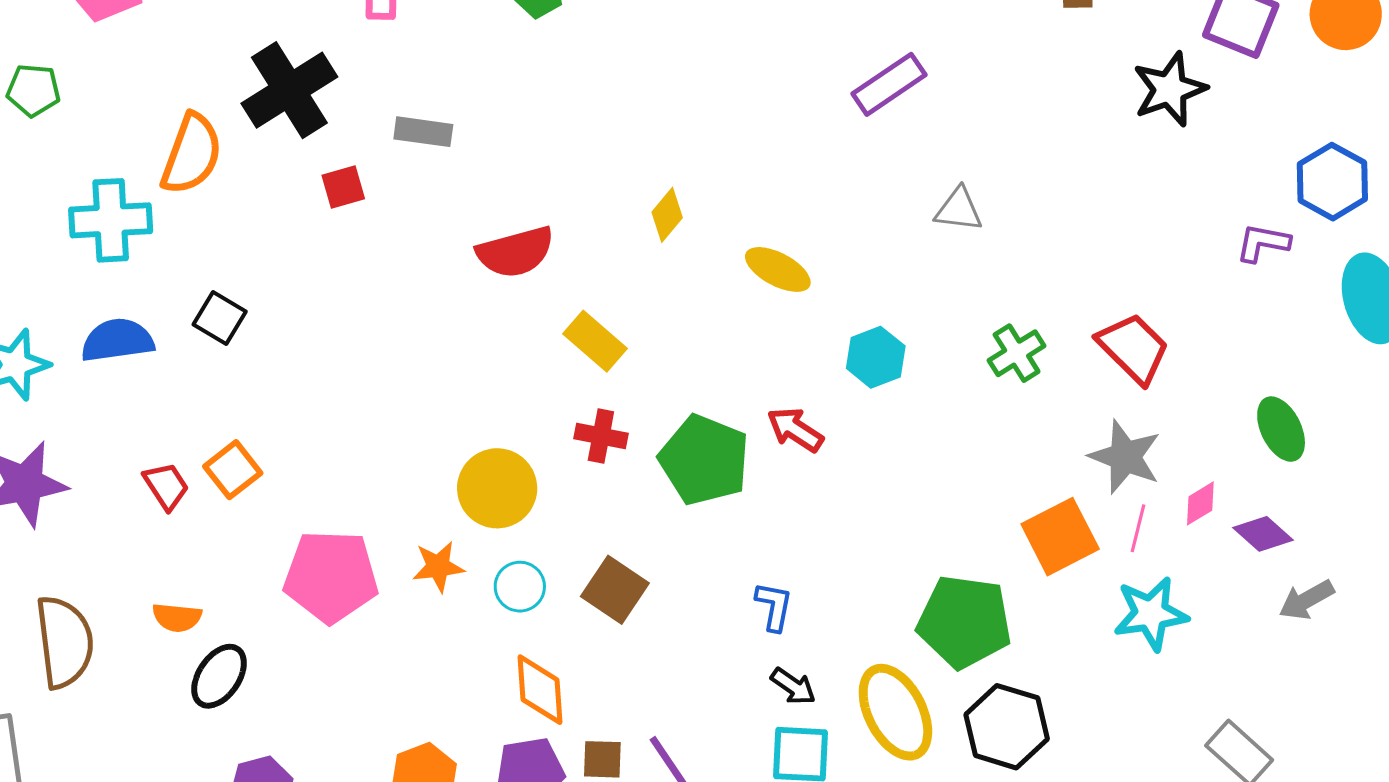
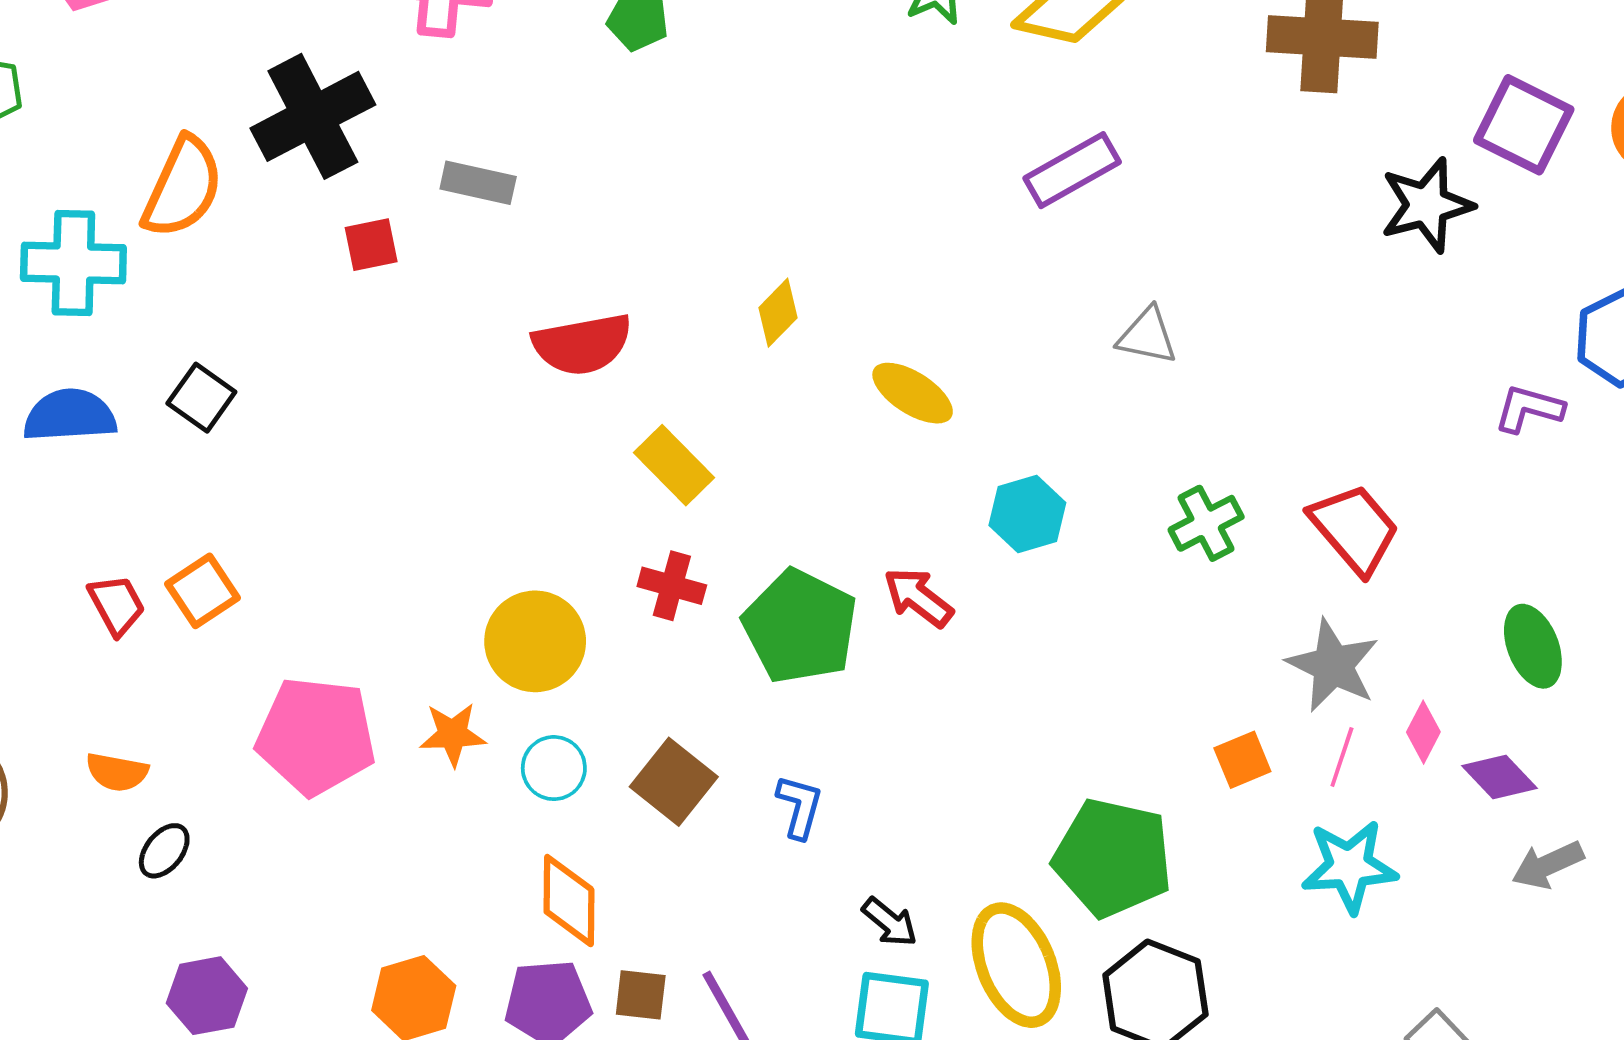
pink diamond: (1200, 503) -> (1423, 732), turned -36
orange square: (1060, 537) -> (1242, 760), size x0.6
blue L-shape: (774, 606) -> (800, 807), moved
black ellipse: (219, 676) -> (164, 851), size x0.7

